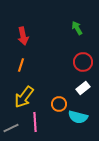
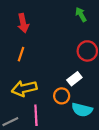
white rectangle: (83, 88) -> (74, 79), moved
yellow arrow: (24, 97) -> (24, 88), turned 40

